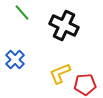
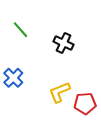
black cross: (64, 26) -> (64, 43), size x0.7

